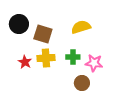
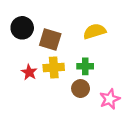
pink star: (94, 63) -> (110, 99), moved, turned -30
brown circle: (82, 83) -> (81, 89), moved

